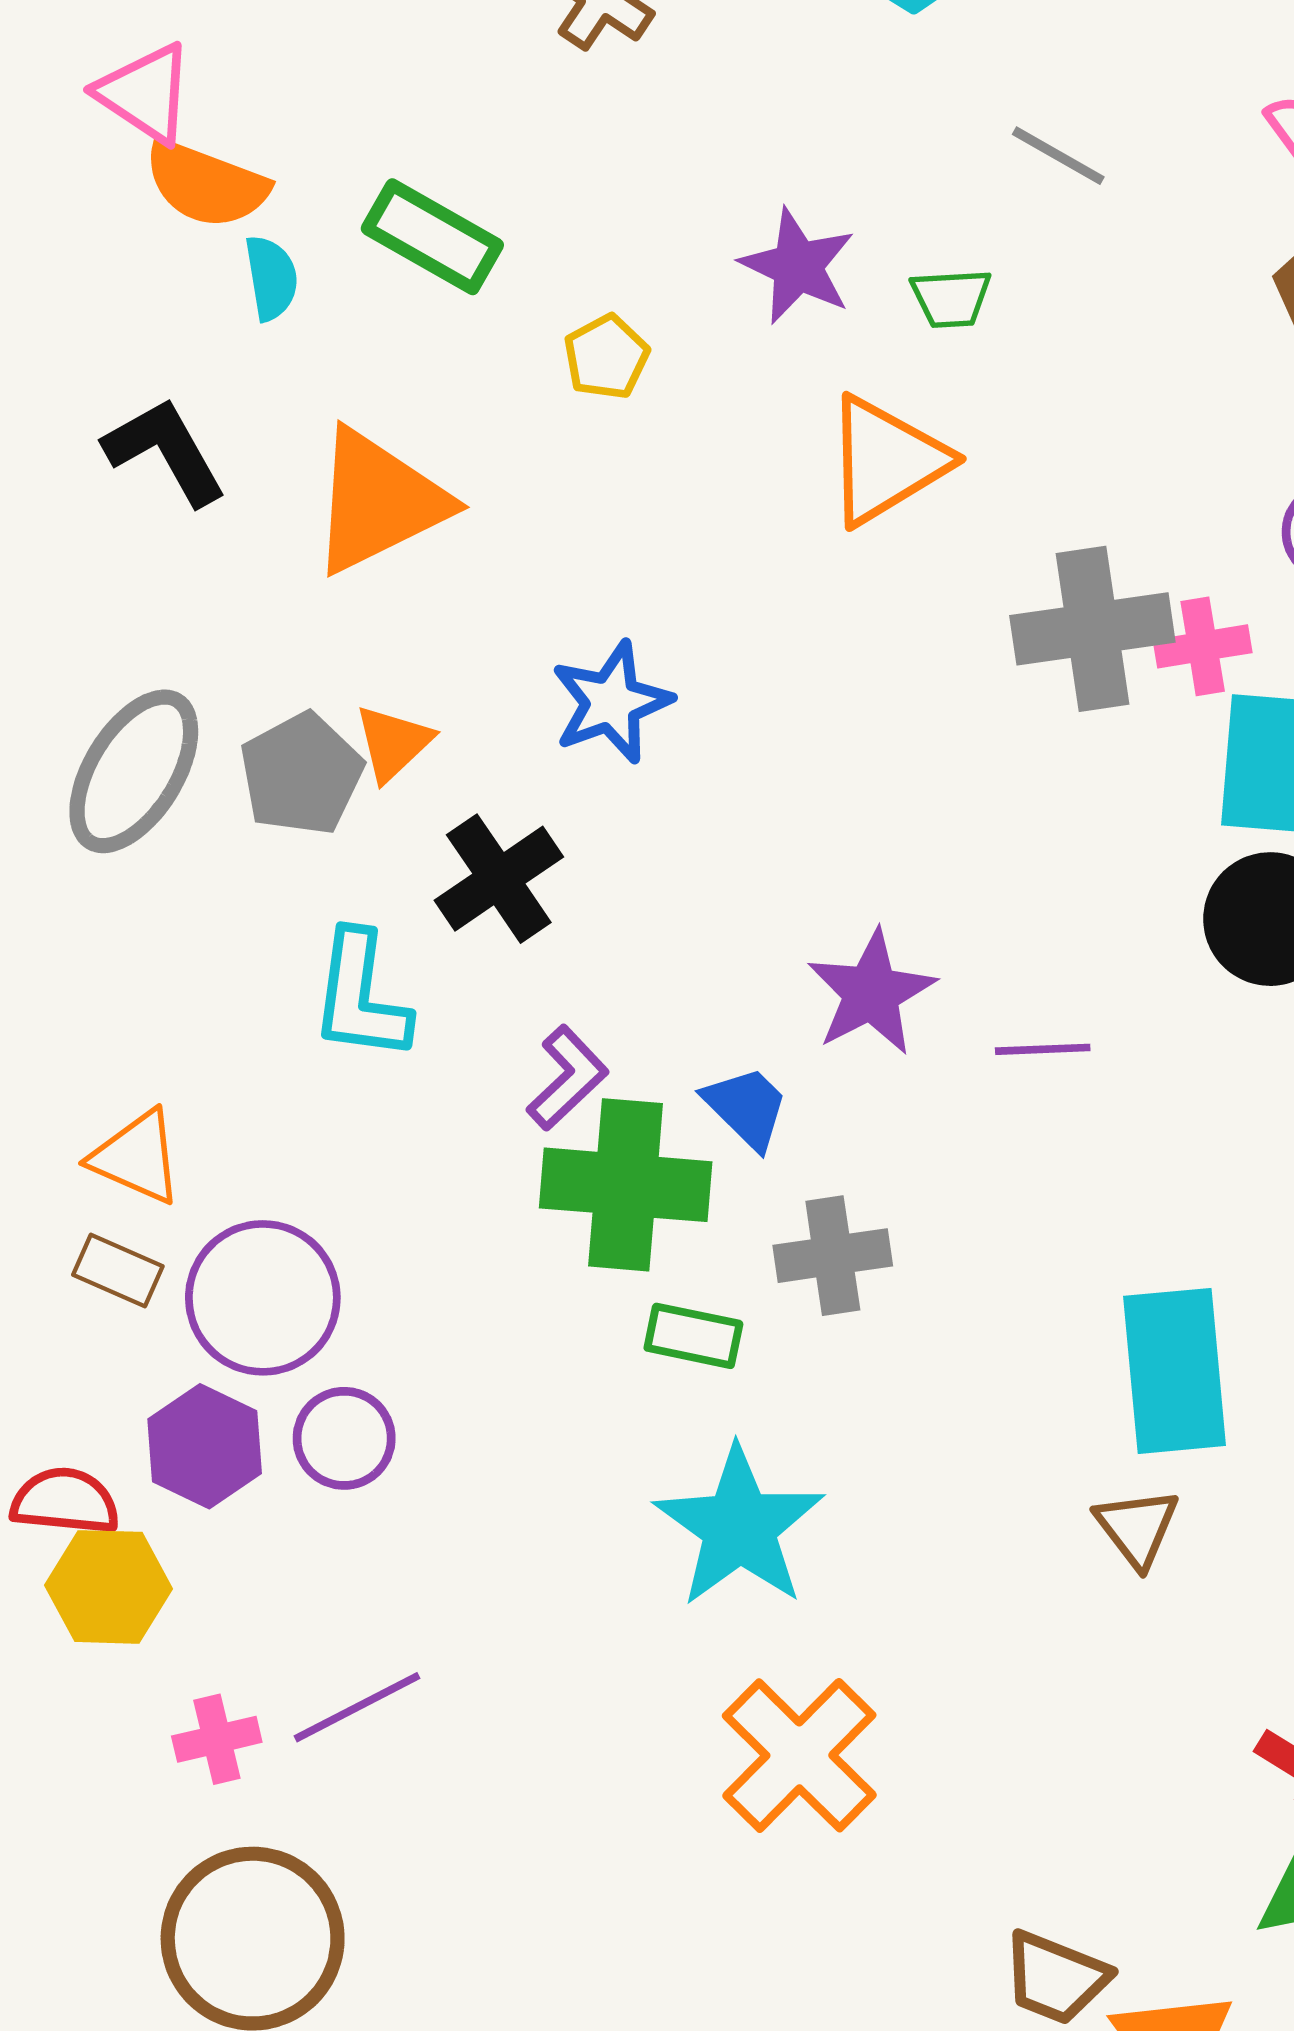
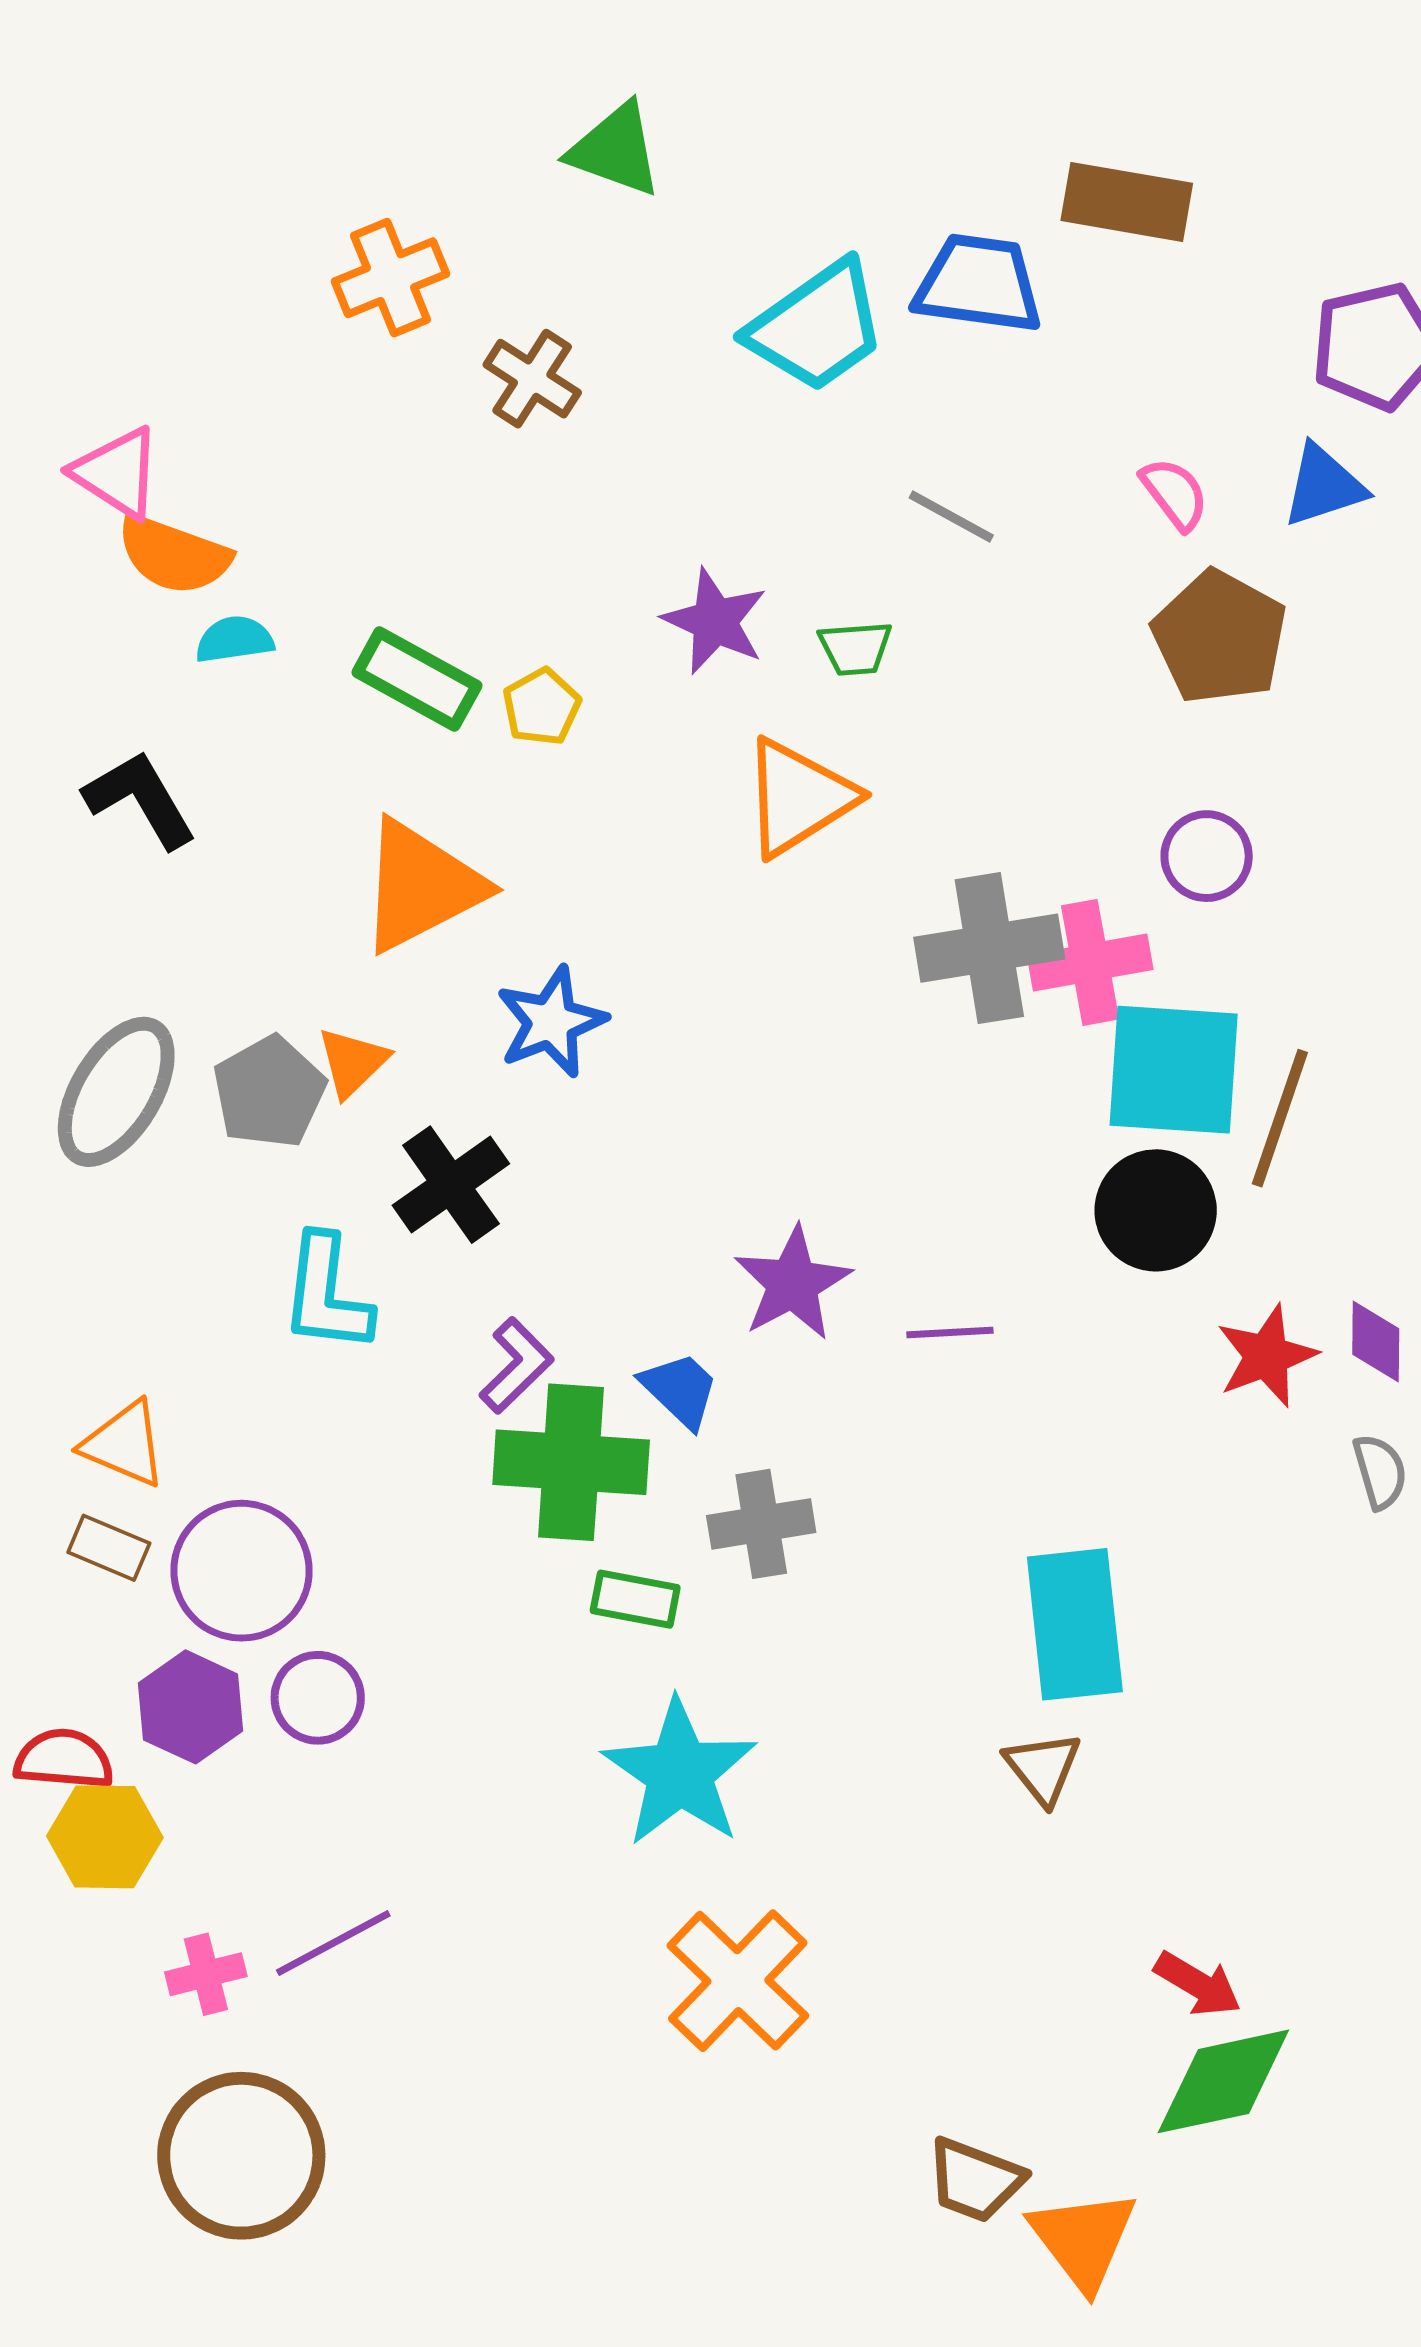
green rectangle: (432, 237) -> (417, 679), moved
cyan semicircle: (271, 278) -> (234, 639), turned -88
orange triangle: (379, 501) -> (421, 886), moved
pink cross: (1203, 646) -> (1090, 962), size x1.4

